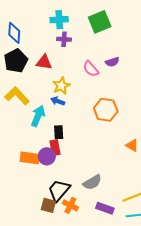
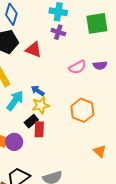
pink semicircle: (91, 69) -> (77, 67), turned -90
yellow star: (61, 86) -> (41, 105), moved
black rectangle: (59, 132) -> (31, 121), turned 40
red rectangle: (55, 148) -> (39, 129), moved

